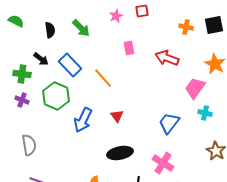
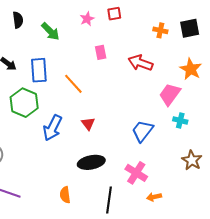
black semicircle: (50, 30) -> (18, 20), moved
blue rectangle: (70, 65) -> (39, 70), turned 40

